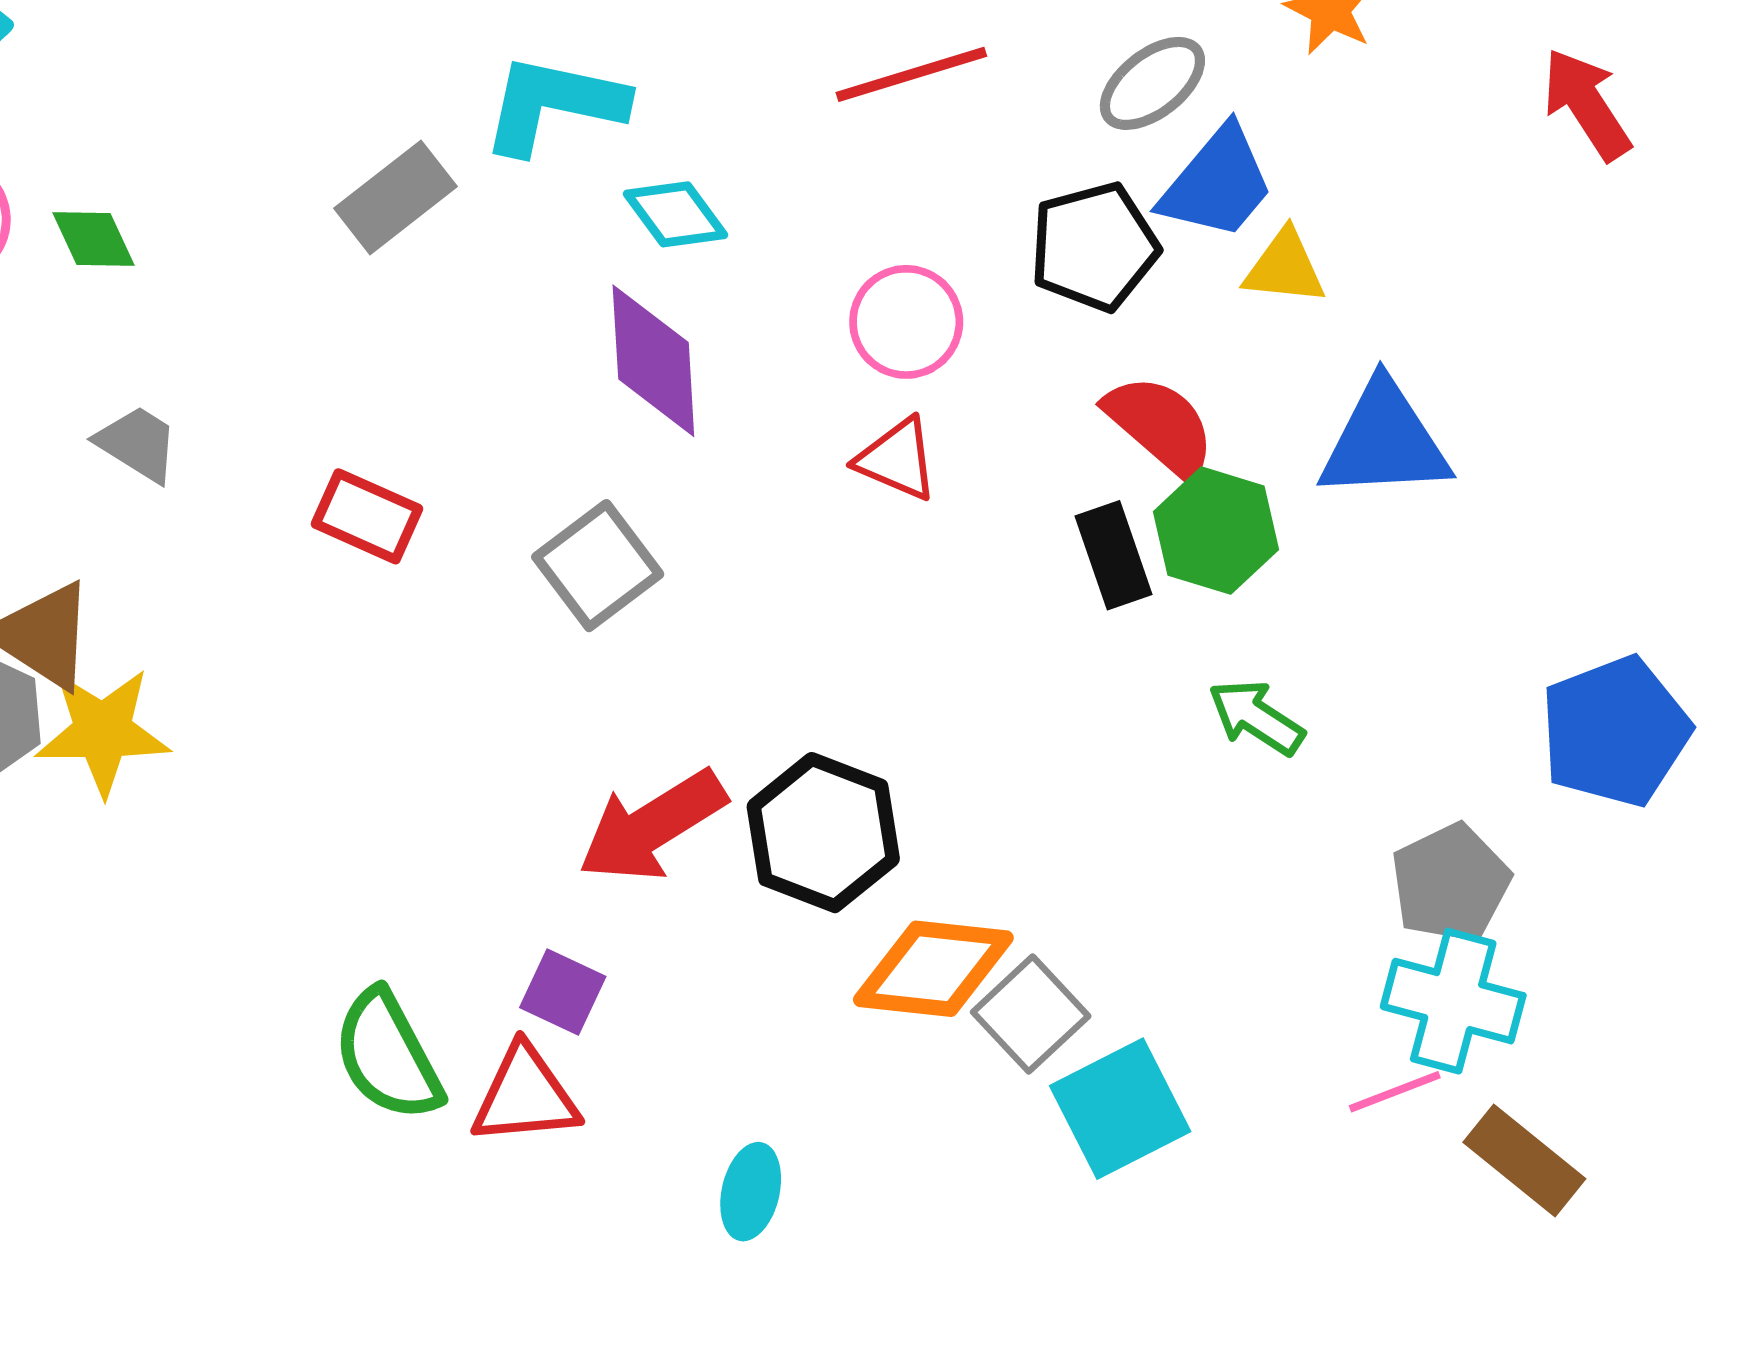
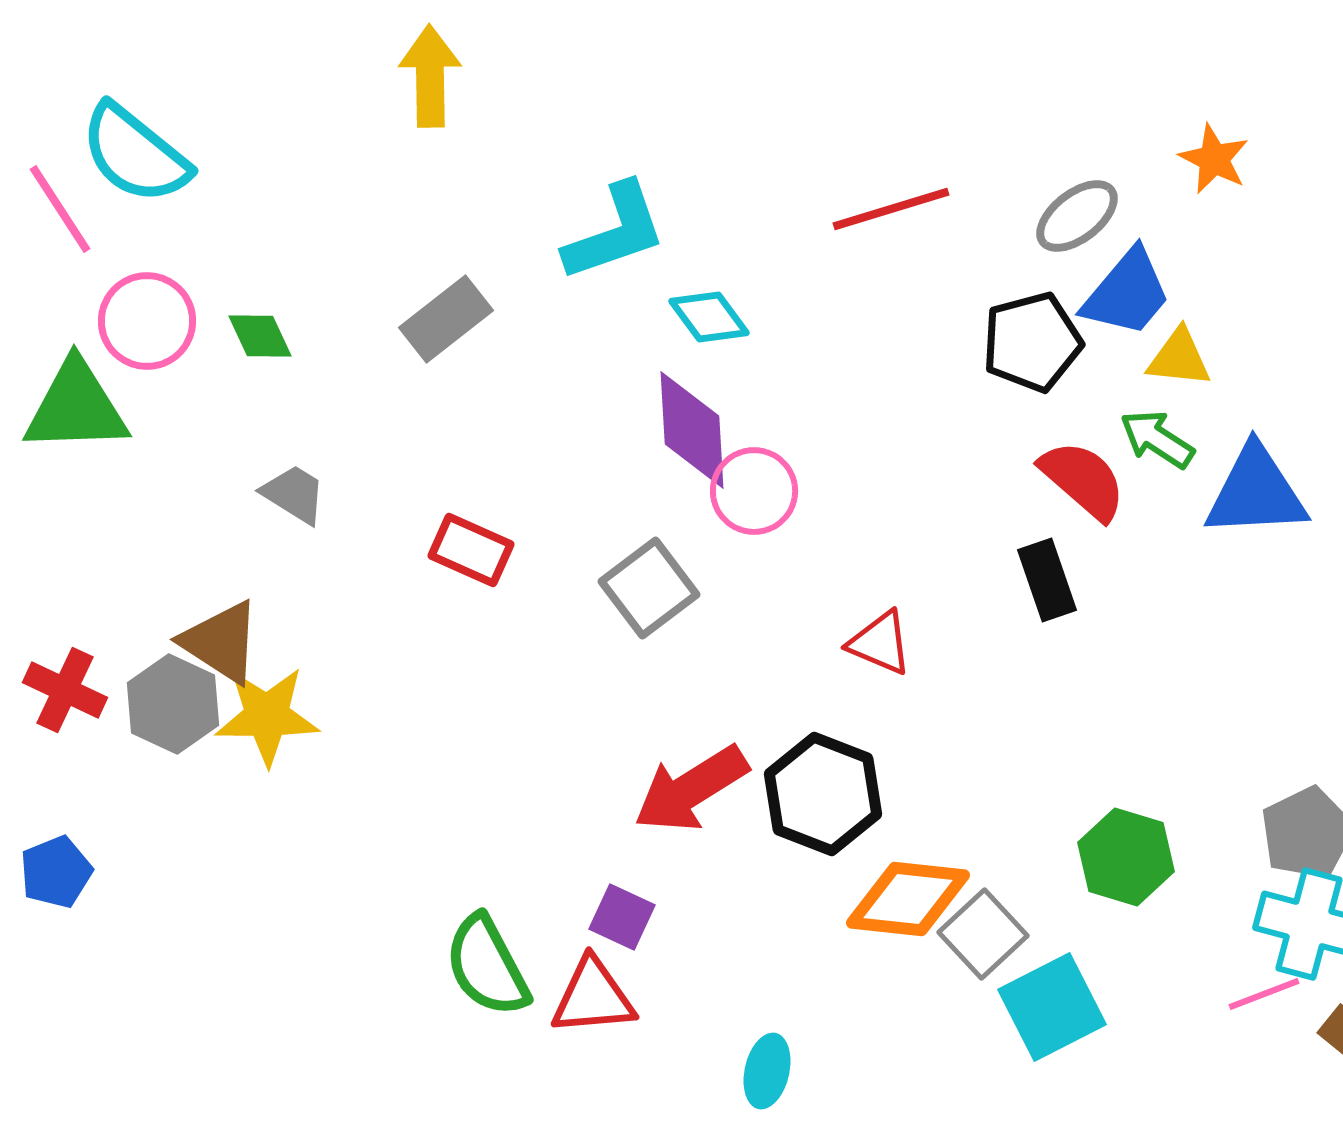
cyan L-shape: (554, 104) -> (615, 232), turned 149
gray rectangle: (396, 197) -> (446, 319), moved
pink circle: (906, 322) -> (754, 491), moved
red triangle: (897, 459) -> (880, 643), moved
green hexagon: (1216, 531) -> (1126, 857), moved
green arrow: (1256, 717) -> (1157, 439), moved

